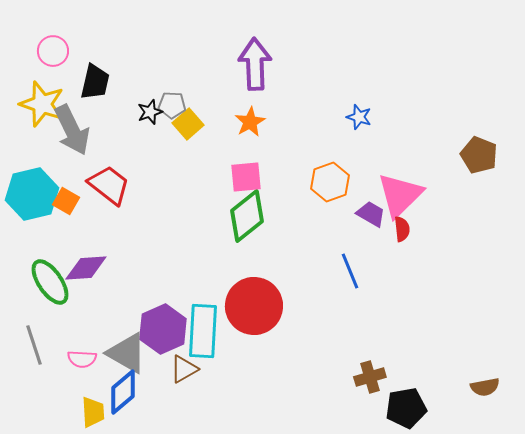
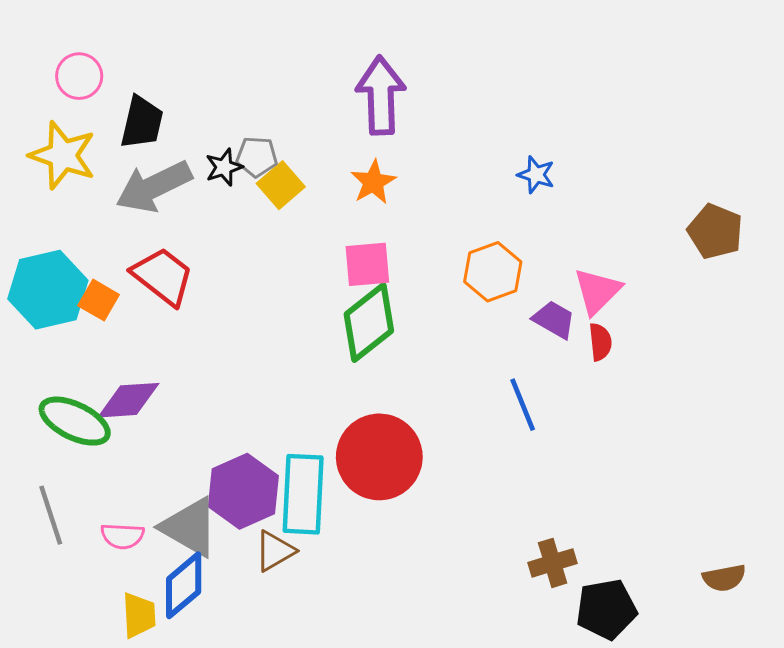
gray arrow: (72, 130) -> (154, 187), moved, turned 90
pink triangle: (400, 195) -> (597, 291), size x0.7
green ellipse: (50, 282) -> (75, 421), turned -30

